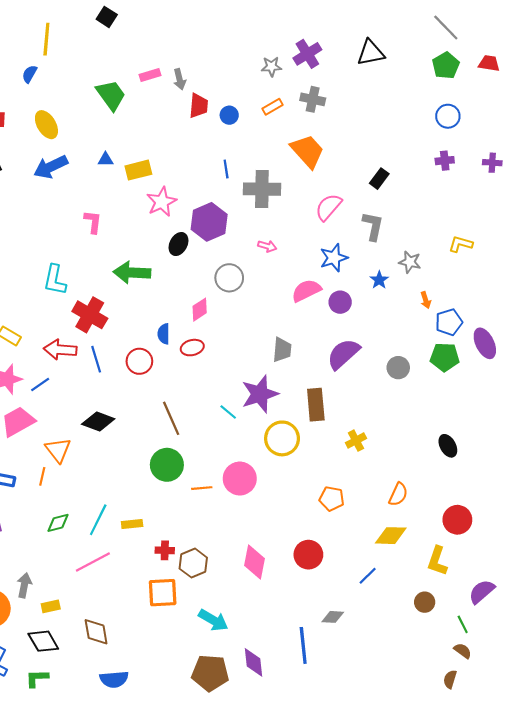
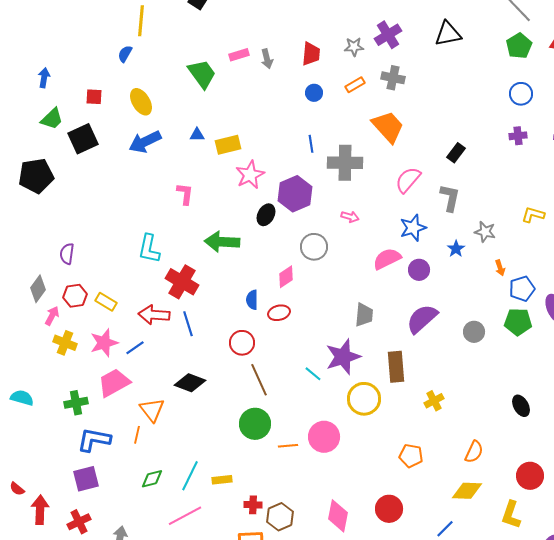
red trapezoid: (199, 106) -> (311, 54), moved
red circle: (139, 361) -> (242, 343), moved

